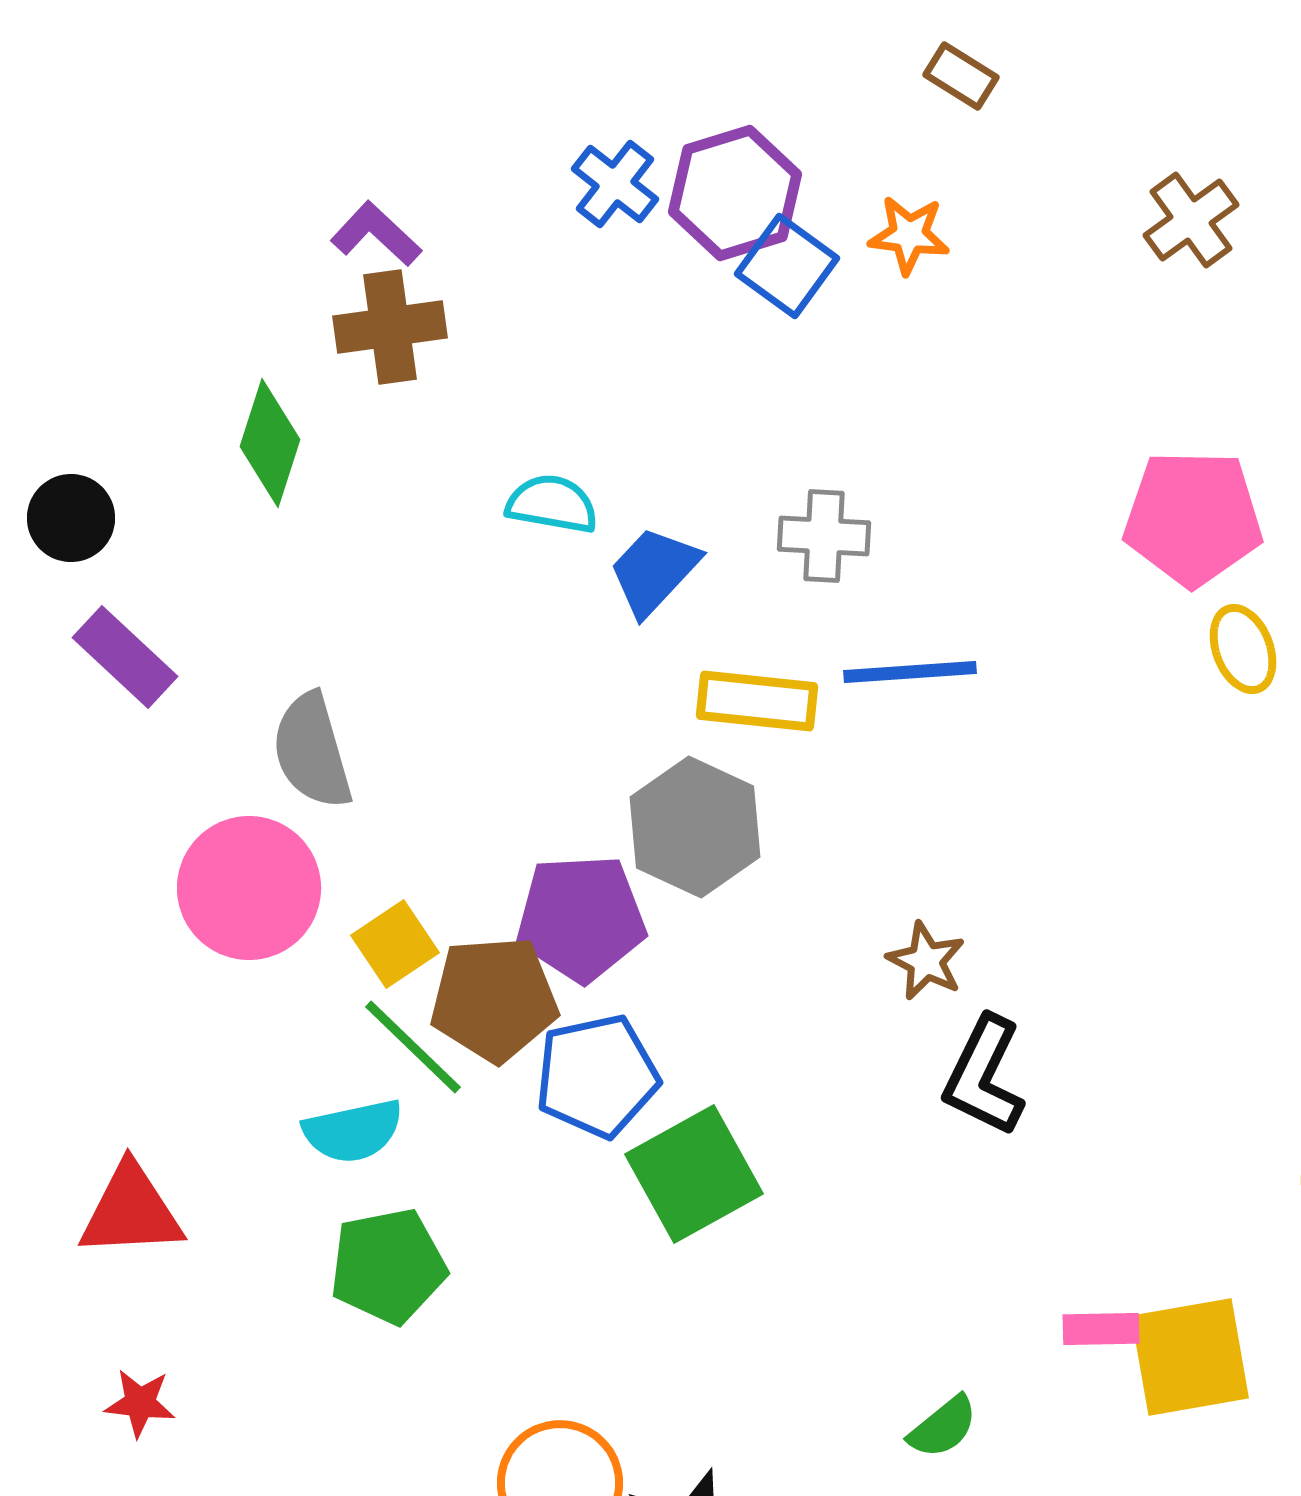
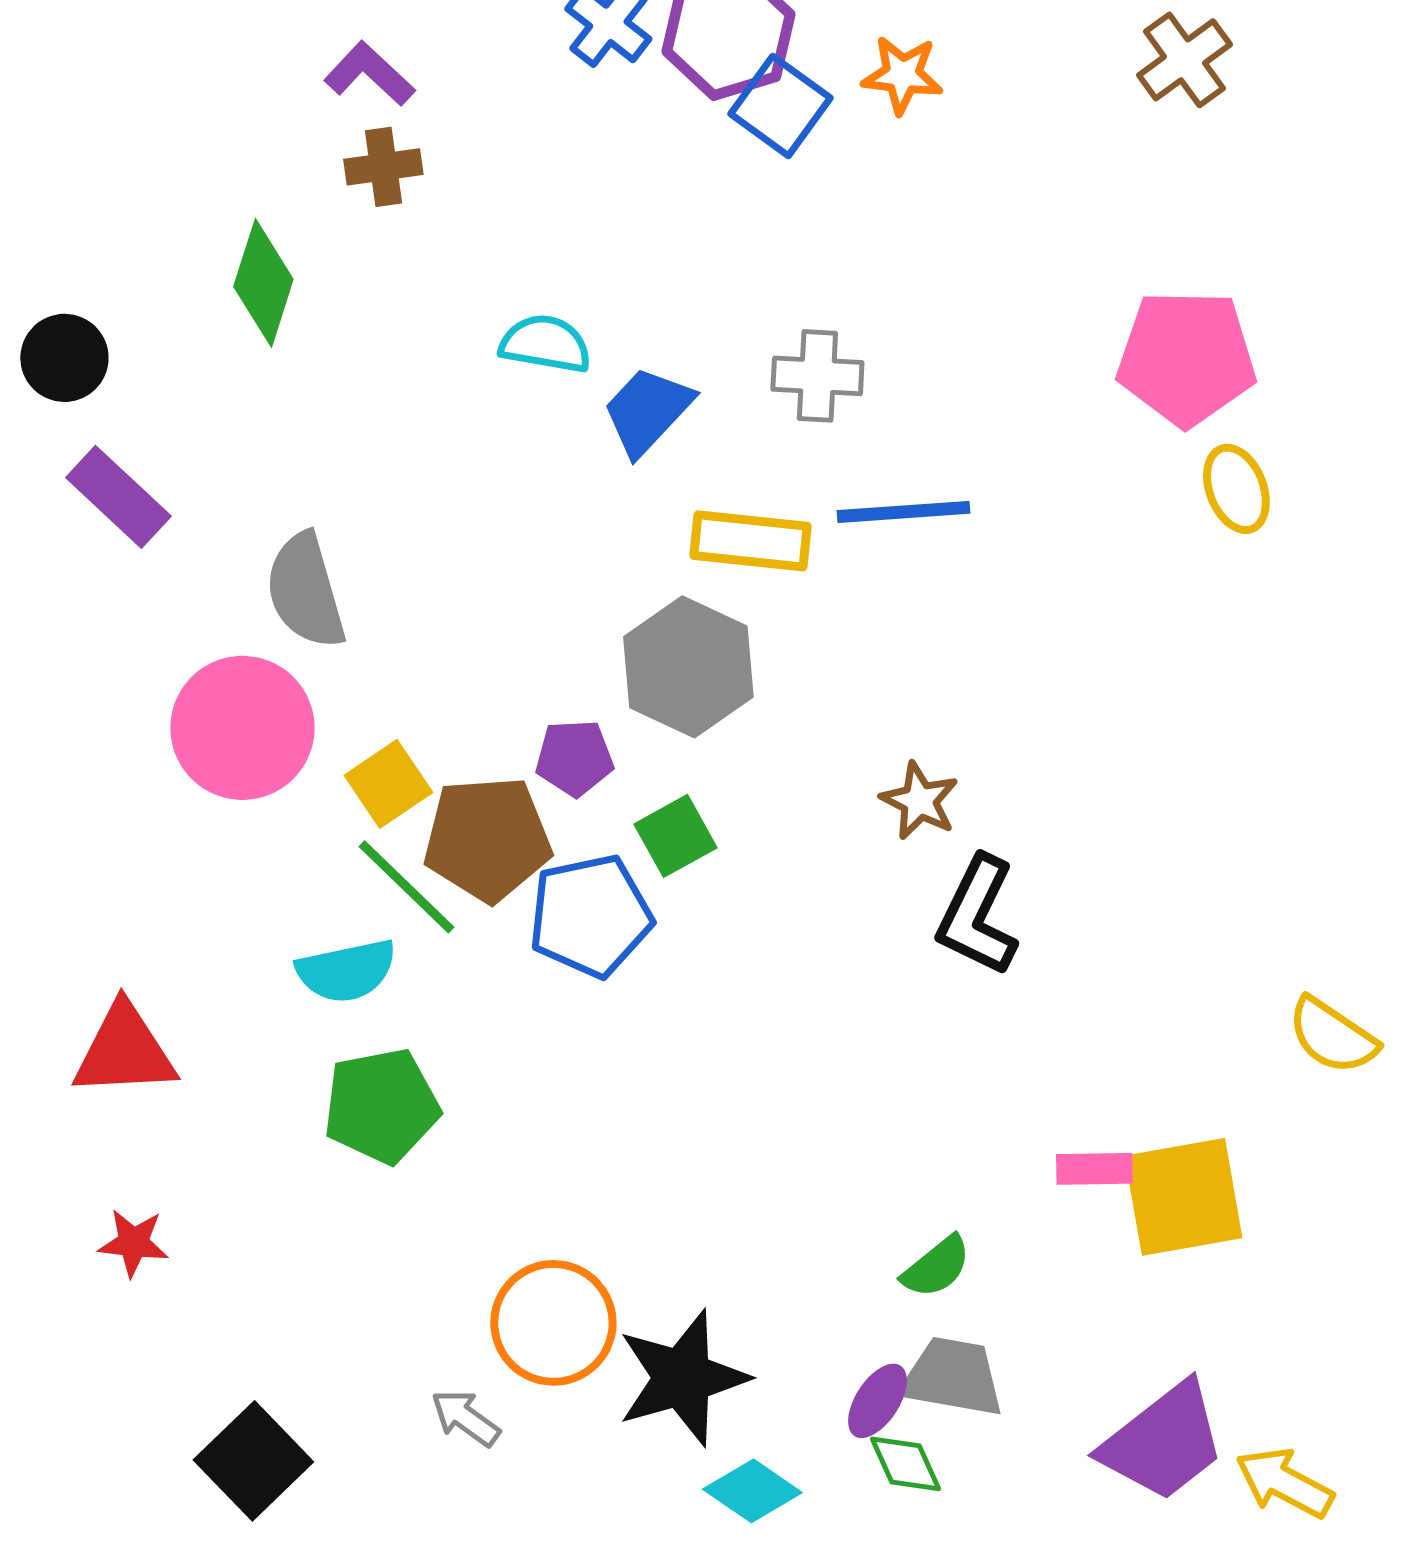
brown cross: (390, 327) -> (383, 167), size x0.7
purple pentagon: (581, 918) -> (574, 758), size x0.6
green square: (694, 1174) -> (675, 836), moved, size x0.6

